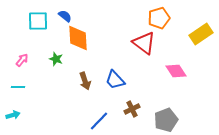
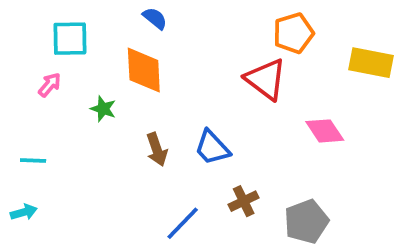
blue semicircle: (65, 16) -> (155, 18), moved
yellow rectangle: (201, 34) -> (371, 63), turned 45
pink arrow: (22, 60) -> (50, 85), moved

